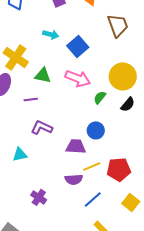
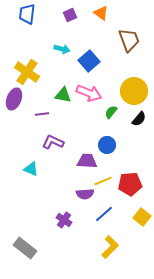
green triangle: (43, 75) -> (63, 95), moved
cyan triangle: (20, 154) -> (31, 169), turned 35
purple cross: (39, 197) -> (64, 220), moved

